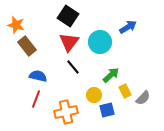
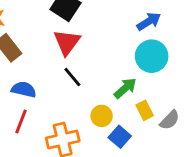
cyan circle: (100, 42) -> (152, 56), moved
blue square: (107, 110) -> (120, 137), turned -35

